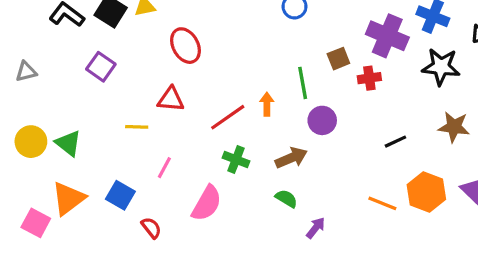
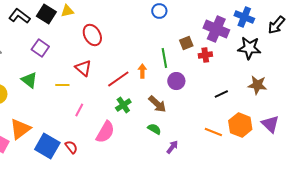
red triangle: (171, 99) -> (83, 68), turned 36
green triangle: (68, 143) -> (29, 80), moved
brown arrow: (291, 158) -> (157, 104), turned 66
green cross: (236, 159) -> (123, 105), turned 35
blue square: (120, 195) -> (47, 146), moved, size x1.4

